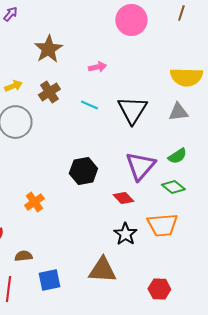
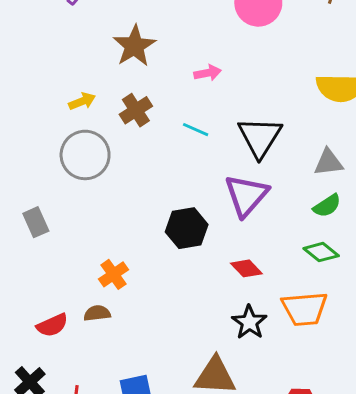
gray triangle: (178, 112) -> (328, 162), moved
purple triangle: (140, 166) -> (246, 195), moved
brown semicircle: (23, 256) -> (97, 313), moved

